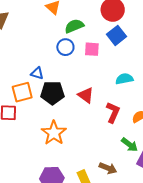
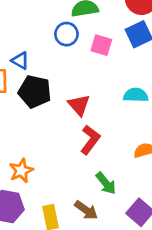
red L-shape: (113, 112) -> (90, 140), moved
orange star: (54, 133) -> (21, 171), moved, size x0.7
green arrow: (130, 145) -> (106, 183), moved

